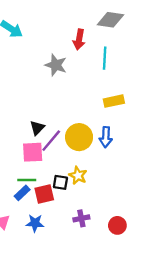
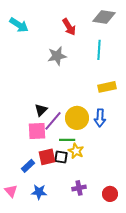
red arrow: (79, 40) -> (69, 27), moved, turned -42
gray star: (56, 65) -> (57, 56), turned -30
green line: (27, 180) -> (67, 140), moved
red square: (44, 194) -> (47, 157), moved

